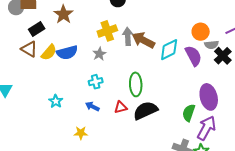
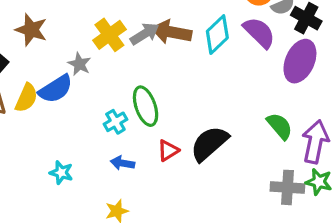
gray arrow: (128, 36) -> (145, 34), turned 78
gray star: (99, 54) -> (79, 64), moved
green ellipse: (136, 84) -> (146, 106), moved
purple ellipse: (209, 97) -> (300, 61), moved, turned 55
green semicircle: (189, 113) -> (280, 126), turned 138

